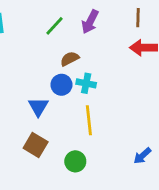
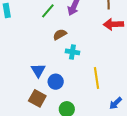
blue circle: (61, 85) -> (56, 82), moved
yellow line: (89, 120) -> (97, 78), moved

